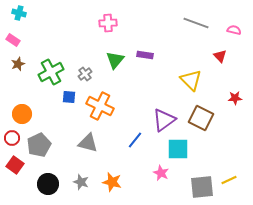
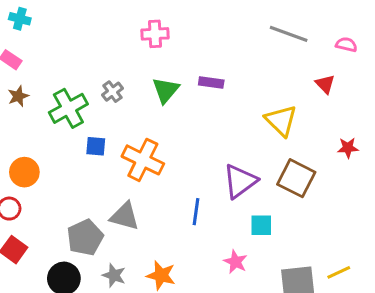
gray cross: (85, 74) -> (112, 92), moved
blue line: (135, 140) -> (196, 212), turned -30
gray pentagon: (39, 145) -> (85, 237), moved
cyan square: (178, 149) -> (261, 225), size x0.7

